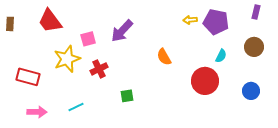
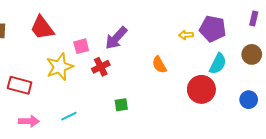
yellow arrow: (190, 20) -> (186, 35), moved
cyan semicircle: (221, 56) -> (218, 64), size x1.5
red cross: (99, 69) -> (101, 67), moved

